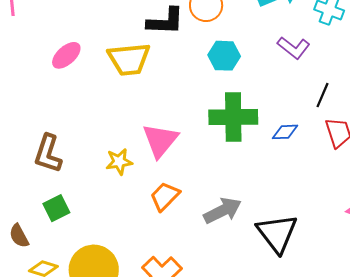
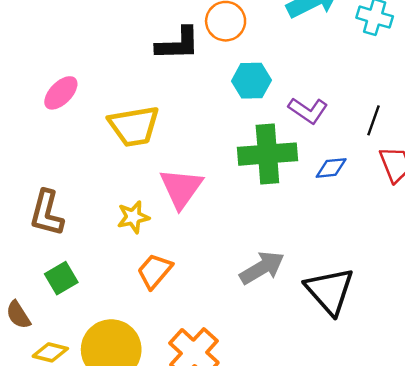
purple L-shape: (294, 48) -> (308, 110), moved
yellow trapezoid: (129, 59) -> (134, 126), moved
orange trapezoid: (165, 196) -> (155, 271), moved

